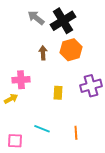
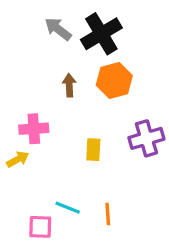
orange line: (76, 133) -> (108, 214), moved
pink square: (15, 141) -> (40, 227), moved

